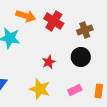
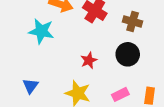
brown cross: (85, 30) -> (133, 21), turned 35

